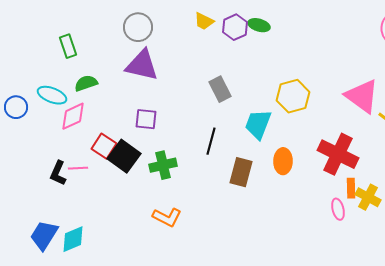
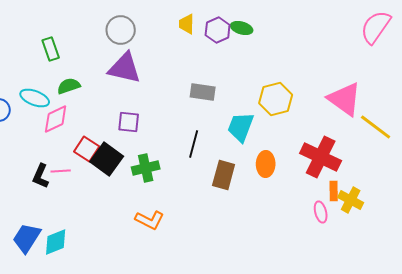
yellow trapezoid: (204, 21) -> (187, 24), turned 65
gray rectangle: (220, 89) -> (203, 92), turned -55

